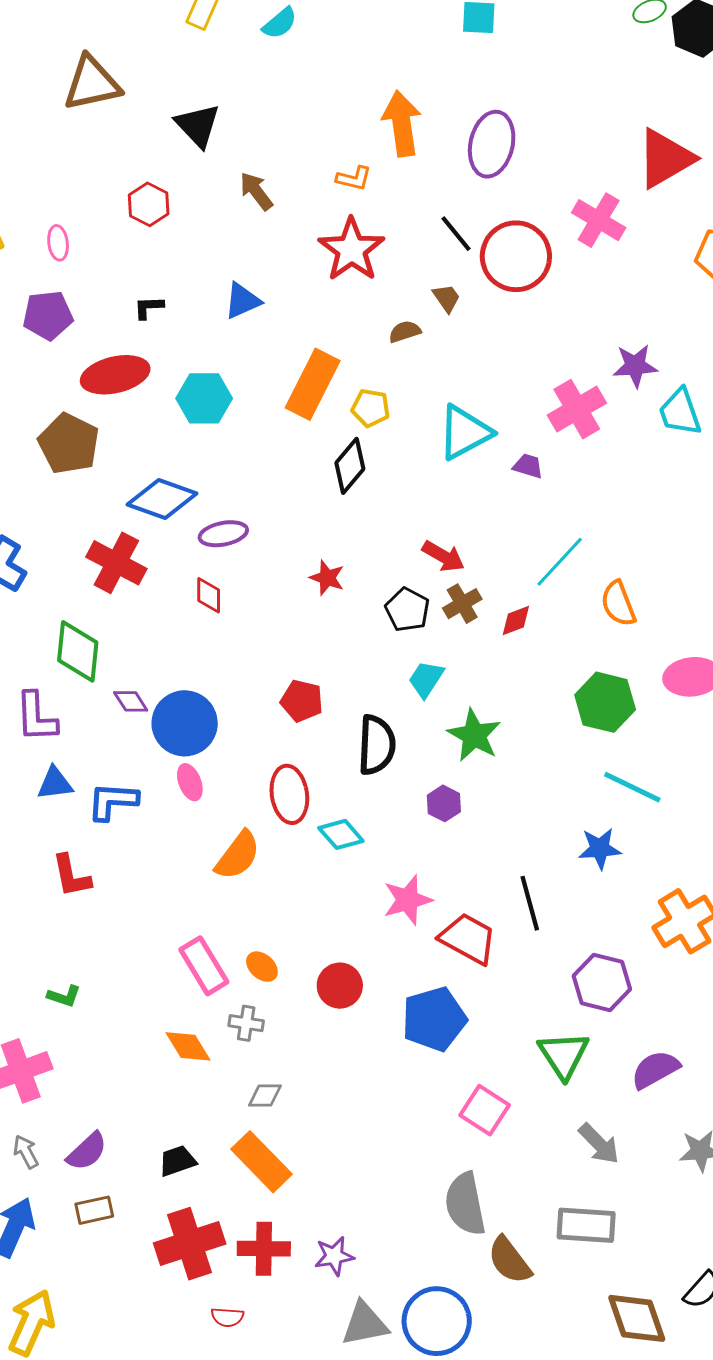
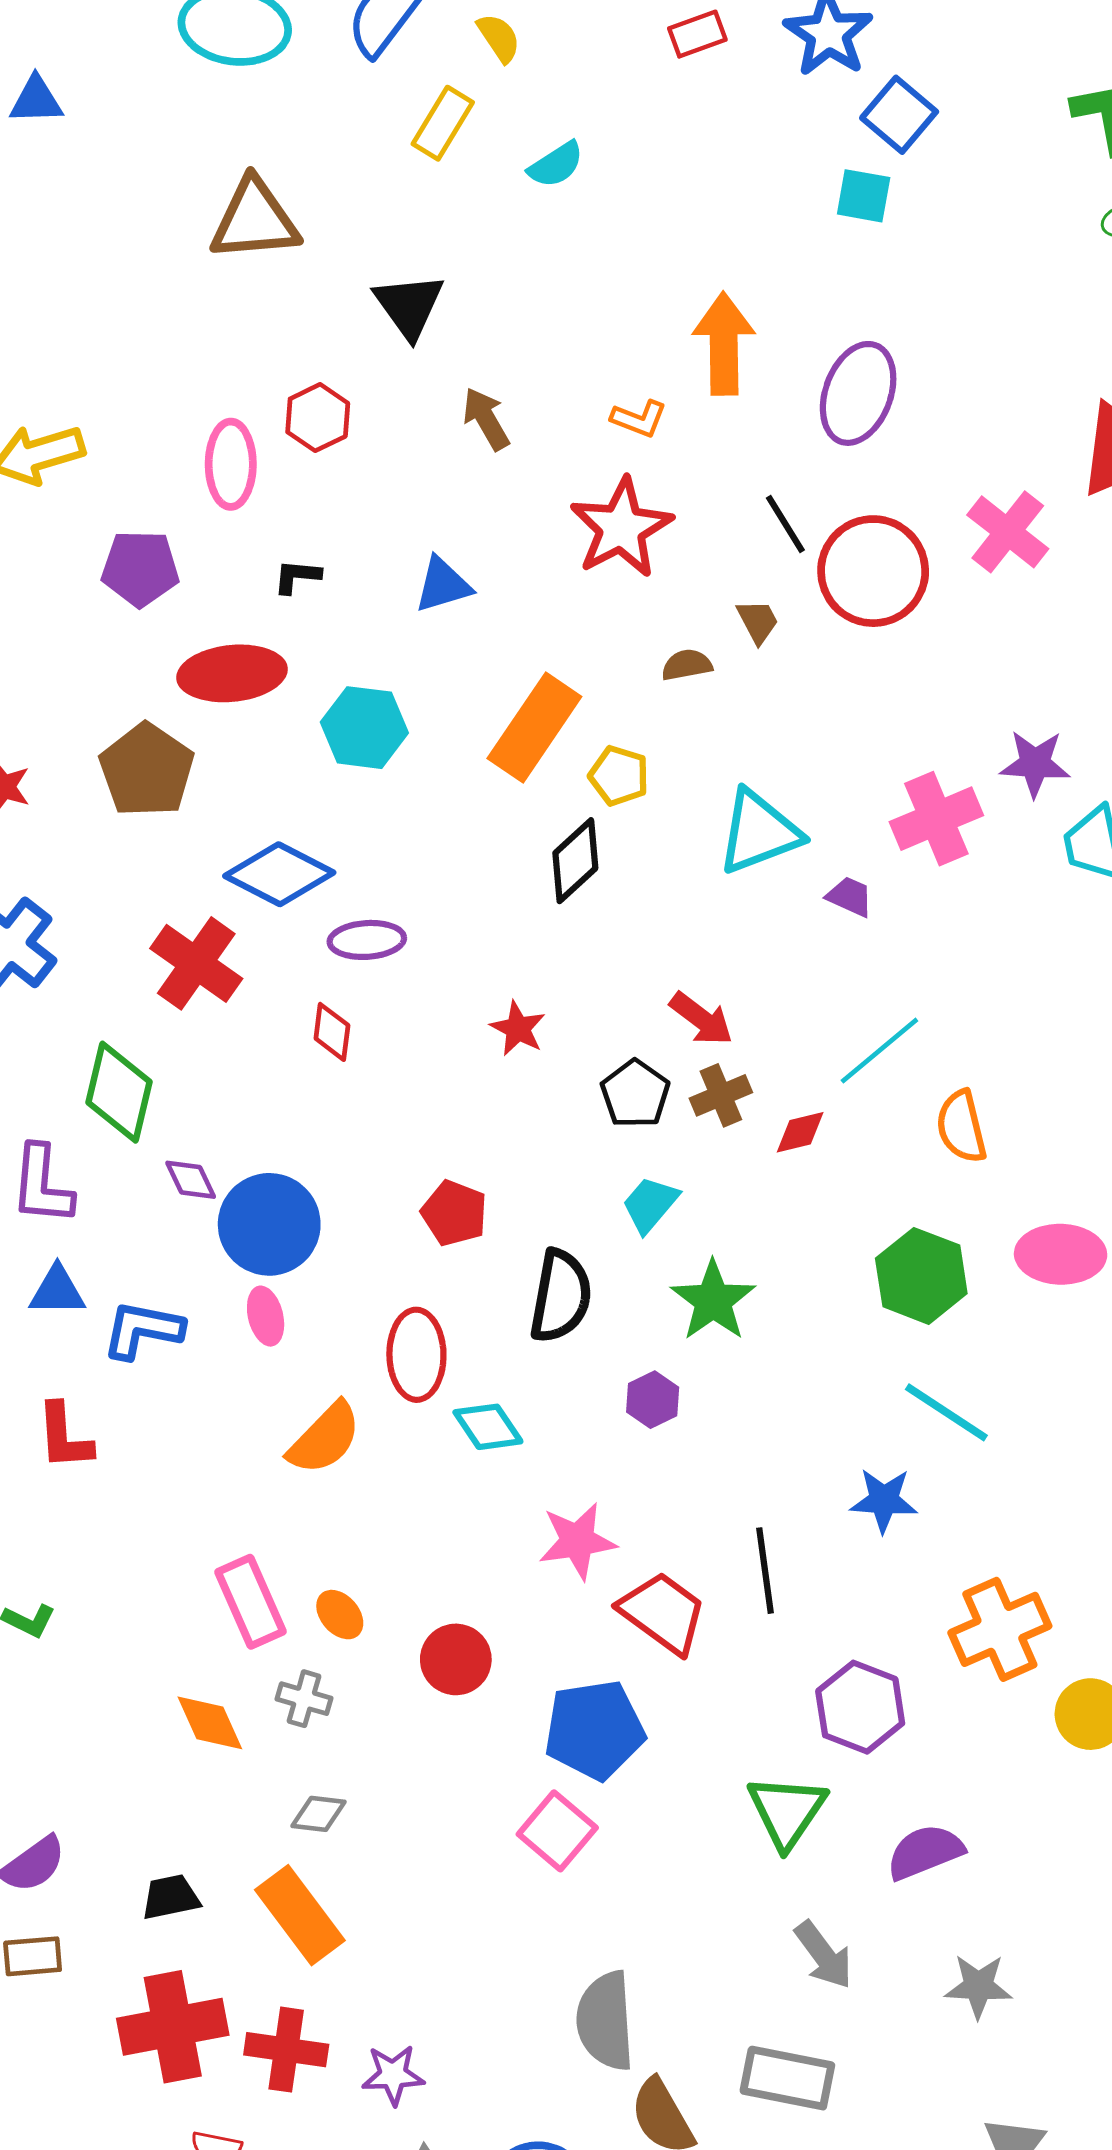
pink ellipse: (58, 243) -> (231, 464), moved, size x1.6
pink square: (485, 1110) -> (557, 1831), moved

